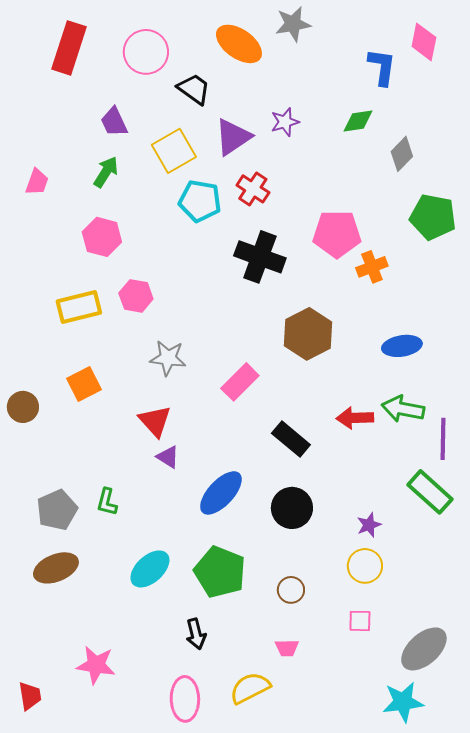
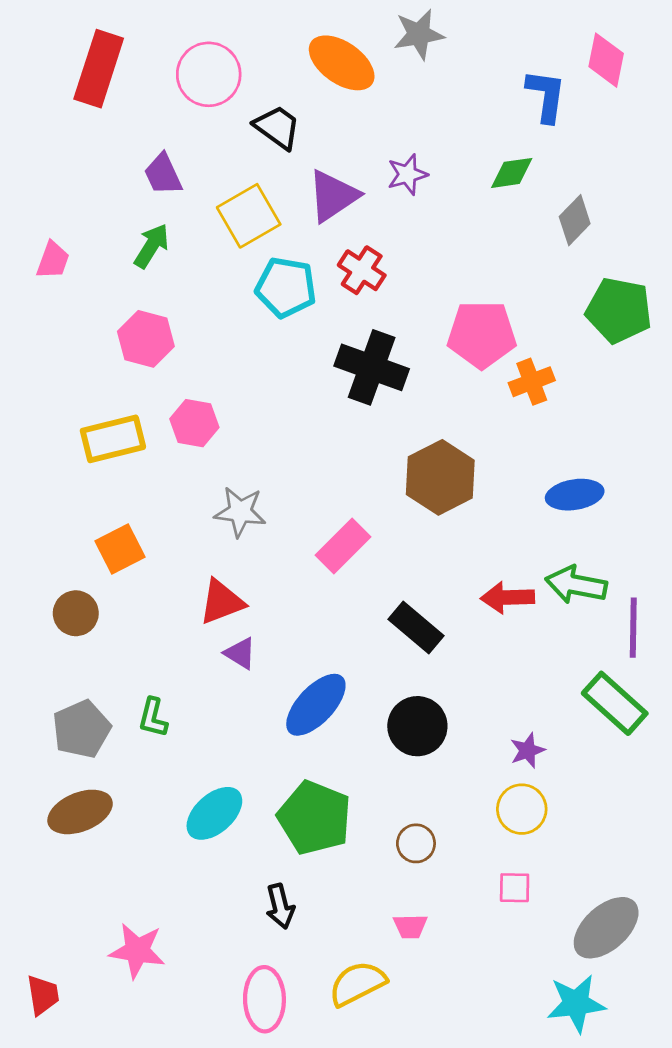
brown circle: (23, 407) -> (76, 613), moved
red triangle: (155, 421) -> (222, 602), turned 51

